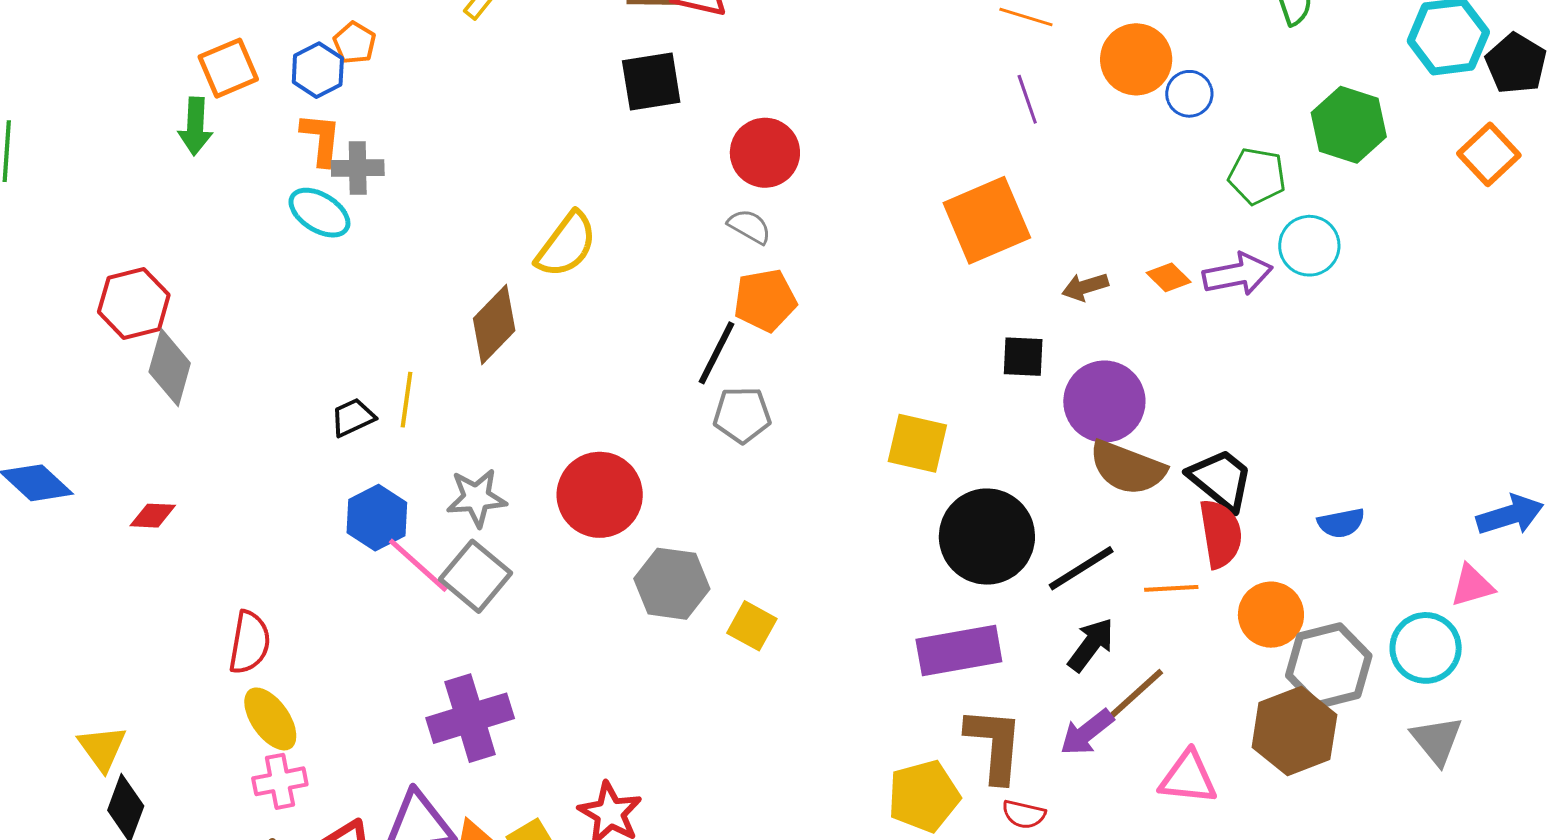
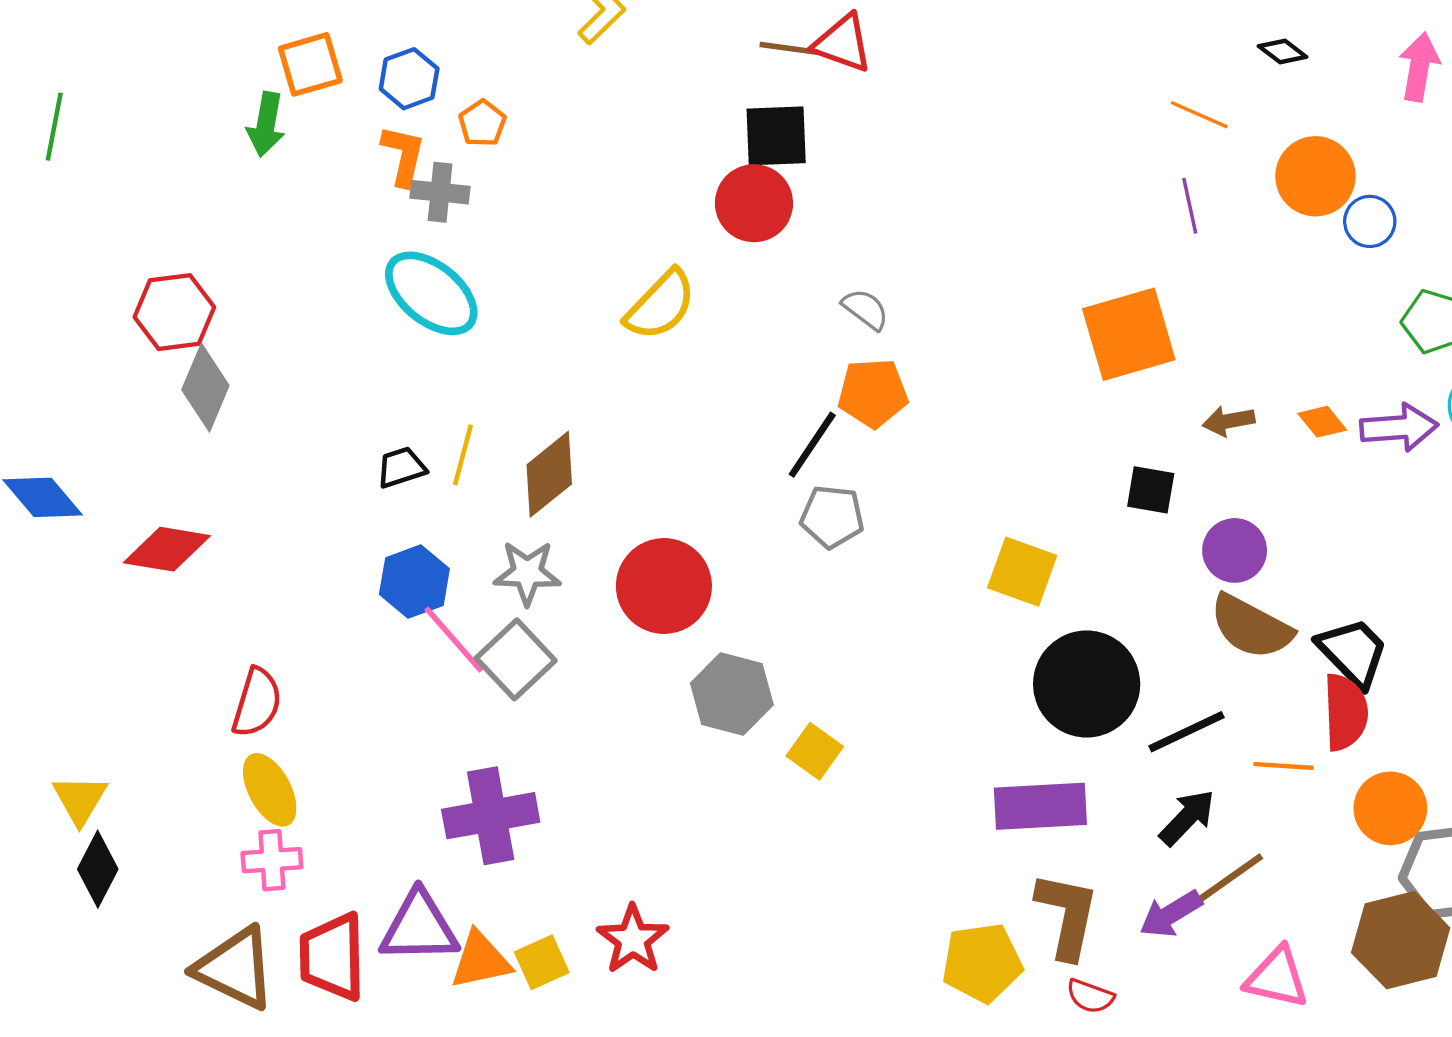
orange pentagon: (355, 43) -> (482, 123), moved
red circle: (765, 153) -> (754, 203), moved
cyan ellipse: (319, 213) -> (431, 293), moved, size x1.4
brown diamond: (494, 324) -> (549, 474), moved
purple circle: (1104, 402) -> (1235, 550), size x0.7
red diamond: (153, 516) -> (167, 549), size x1.6

